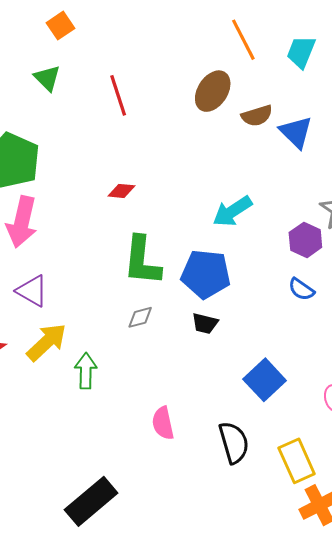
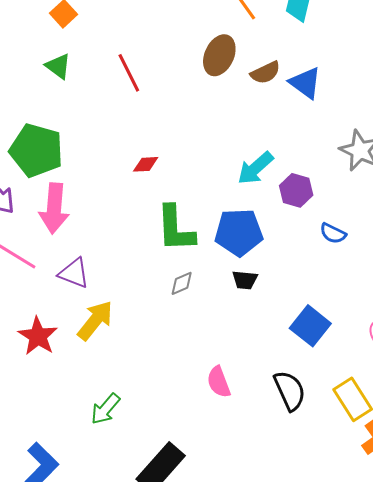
purple hexagon: (305, 240) -> (296, 190), moved
green arrow: (86, 371) -> (105, 409), moved, turned -132

